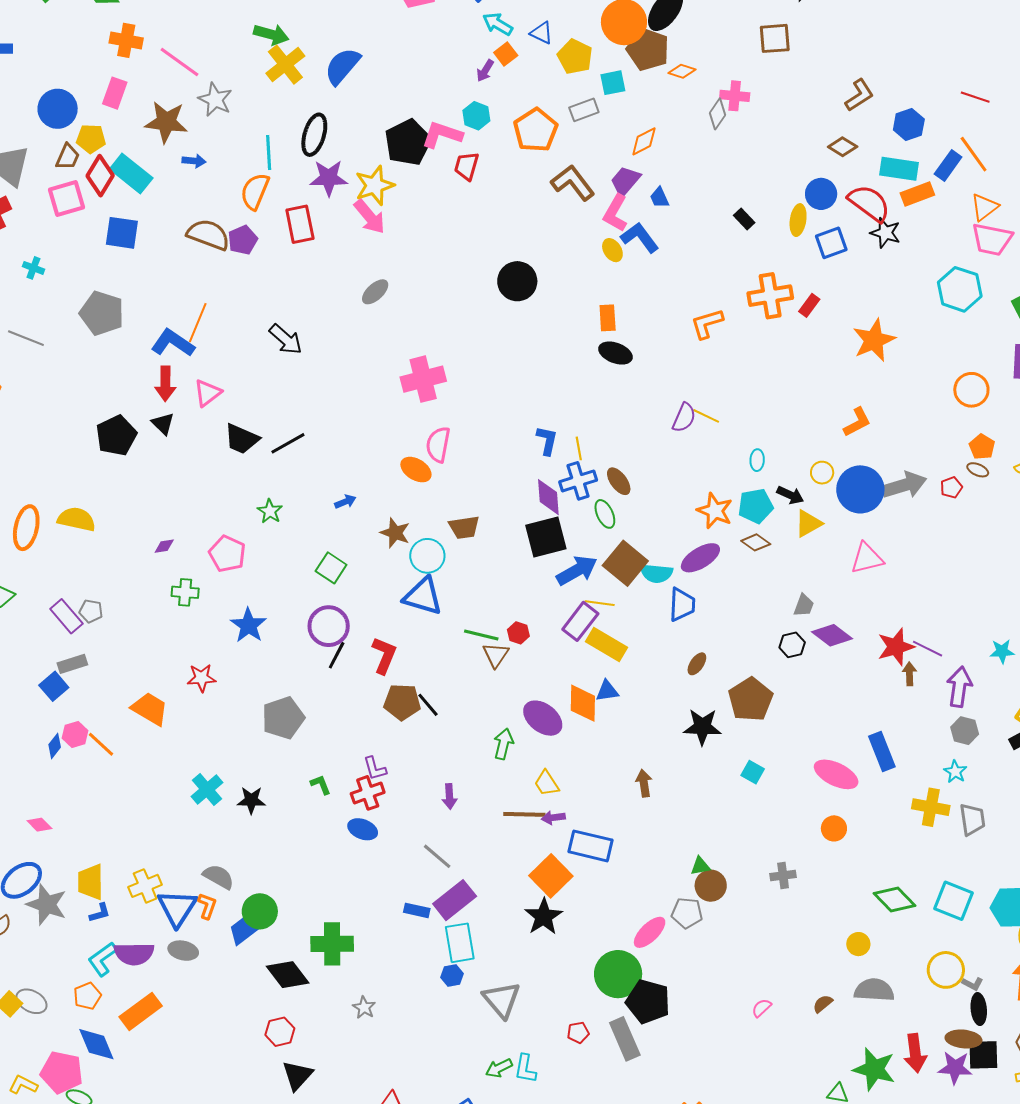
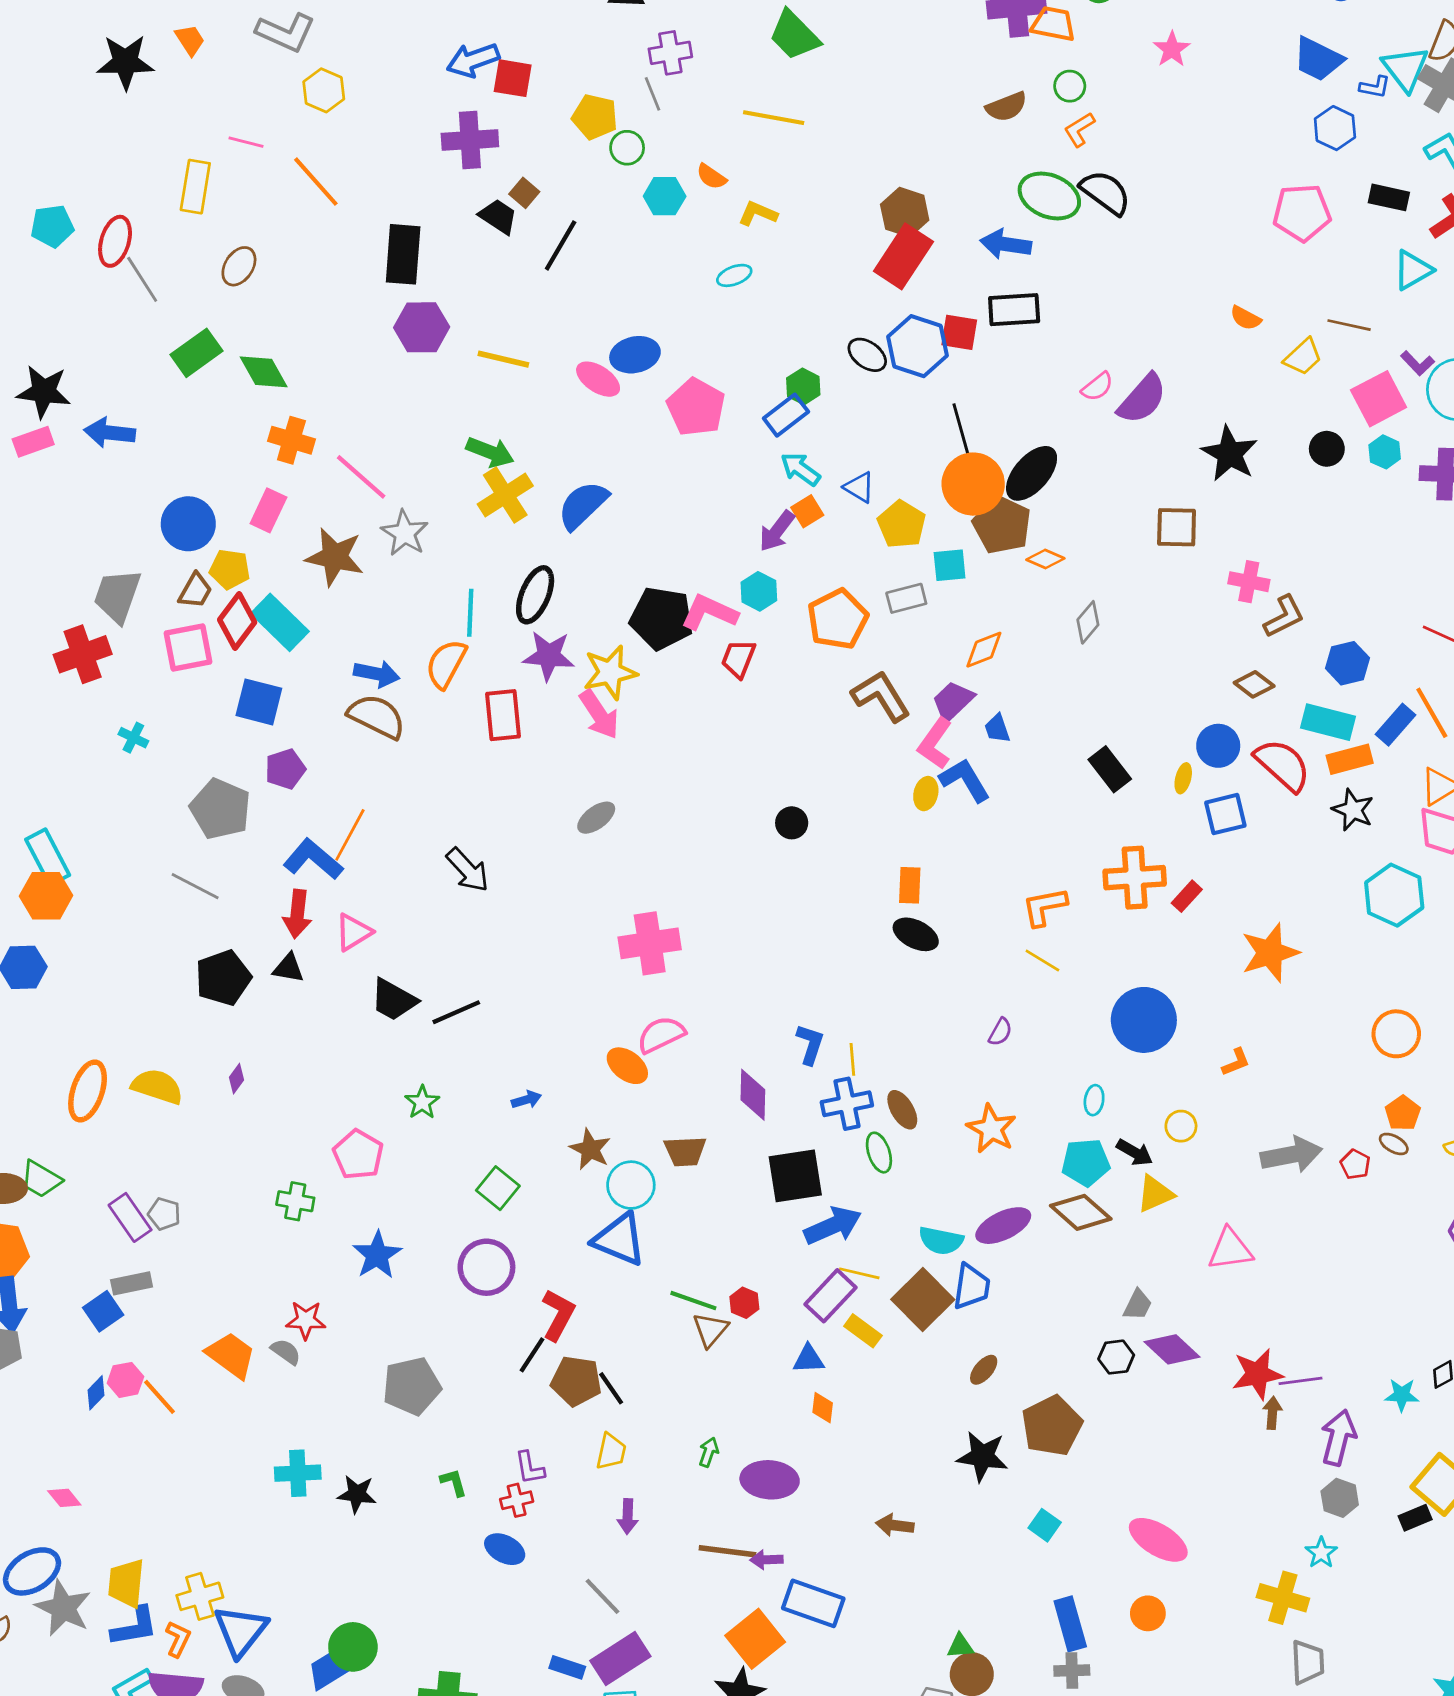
purple arrow: (485, 71) -> (777, 531), size x1.4
pink cross: (735, 96) -> (1249, 582), moved
black pentagon: (408, 142) -> (662, 618), turned 30
blue arrow: (194, 161) -> (377, 674), moved, size x1.4
black rectangle: (744, 219) -> (1110, 769), size x1.5
yellow ellipse: (798, 220) -> (1183, 778), size x0.7
black star: (885, 233) -> (1353, 810), moved
purple pentagon: (243, 240) -> (285, 769), moved
yellow ellipse: (612, 250) -> (926, 794), turned 40
black circle: (517, 281) -> (792, 823), size x0.6
gray line: (26, 338) -> (195, 886), moved
yellow line: (706, 416) -> (1042, 961), moved
purple semicircle: (684, 418) -> (1000, 1032), size x0.7
orange L-shape: (857, 422) -> (1236, 1062), size x0.7
black triangle: (163, 424) -> (288, 968), turned -40
pink semicircle: (438, 445) -> (661, 1035), turned 48
red pentagon: (951, 487) -> (1355, 1164), turned -30
blue circle: (860, 489) -> (1144, 1020), moved
purple diamond: (548, 497) -> (753, 1095), moved
orange star: (715, 511) -> (991, 1129), moved
brown diamond: (756, 542) -> (1081, 1212), size x1.5
purple diamond: (164, 546) -> (237, 1079), moved, turned -50
brown square: (625, 563) -> (923, 1299), moved
yellow rectangle: (606, 644) -> (863, 1331), size x0.7
purple line: (928, 649) -> (1301, 1381), turned -40
black line: (337, 655) -> (532, 1355), moved
blue triangle: (607, 691) -> (808, 1359), moved
orange diamond: (583, 703) -> (823, 1408), size x0.6
purple ellipse: (543, 718) -> (770, 1480), moved, turned -39
green arrow: (503, 744) -> (709, 1452), size x0.7
blue rectangle: (882, 752) -> (1070, 1624), moved
yellow trapezoid: (547, 783) -> (611, 1452), moved, turned -140
brown arrow: (644, 783) -> (895, 1525), turned -80
cyan cross: (207, 789) -> (298, 1473), turned 32
red cross: (368, 793) -> (517, 1500), size x0.7
gray trapezoid: (972, 820) -> (1308, 1662), moved
gray semicircle: (218, 877) -> (286, 1352), moved, size x0.7
orange L-shape: (207, 906) -> (178, 1639), moved
blue L-shape: (100, 913) -> (135, 1627), size x1.6

